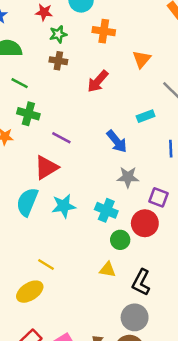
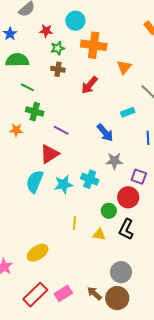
orange cross: (104, 31) -> (94, 45), size x1.4
cyan cross: (106, 210) -> (90, 179), moved
yellow line: (46, 265) -> (74, 223), moved, turned 64
black L-shape: (141, 282) -> (126, 229), moved

